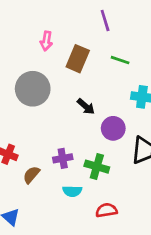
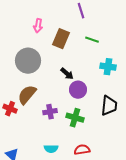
purple circle: (113, 128) -> (78, 90), moved
brown semicircle: (31, 175) -> (27, 95), moved, size x1.5
cyan semicircle: (72, 191) -> (51, 149), moved

